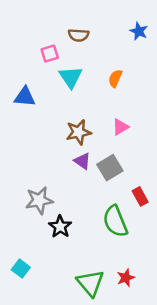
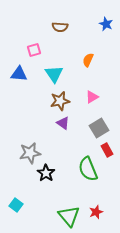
pink square: (50, 54) -> (34, 50), moved
cyan triangle: (71, 77) -> (54, 74), moved
gray square: (110, 168) -> (99, 128), moved

